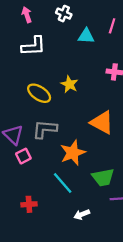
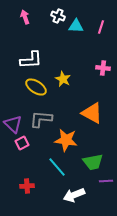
cyan triangle: (86, 36) -> (76, 26), moved
white L-shape: (33, 46) -> (31, 60), moved
orange star: (73, 153) -> (66, 140), turned 30
white arrow: (82, 214) -> (74, 195), size x1.5

